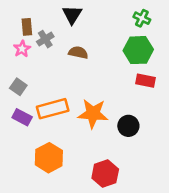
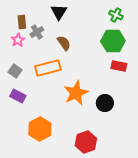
brown semicircle: (78, 52) -> (64, 43), turned 42
orange rectangle: (53, 109) -> (48, 68), moved
orange star: (93, 114) -> (76, 93), turned -30

